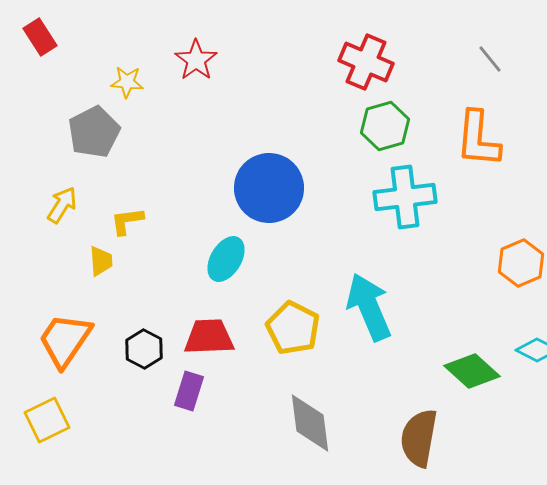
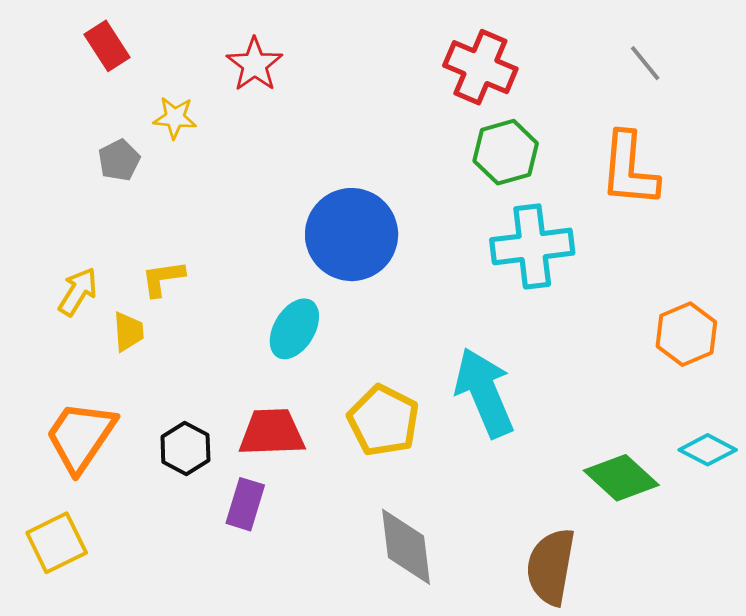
red rectangle: (40, 37) -> (107, 46), moved
yellow star: (127, 82) -> (175, 118), moved
gray pentagon: (94, 132) -> (119, 160), size x0.6
yellow arrow: (62, 205) -> (78, 292), moved

